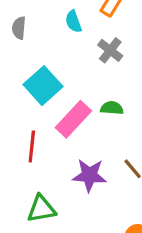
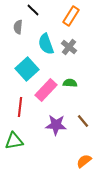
cyan semicircle: (73, 22) -> (46, 44), moved, size x1.5
gray semicircle: (19, 28) -> (18, 27), moved
green triangle: (41, 209) -> (14, 141), moved

